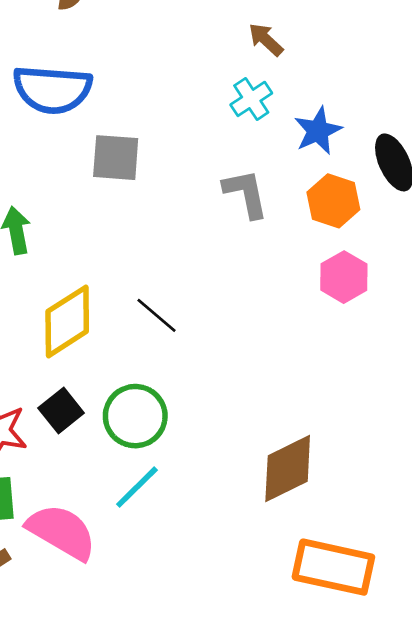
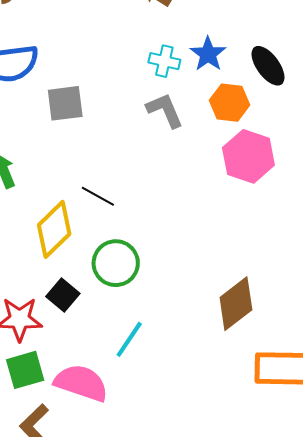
cyan cross: (251, 99) -> (164, 61), moved, turned -32
pink hexagon: (344, 277) -> (248, 156), size x1.4
black line: (156, 315) -> (98, 196), moved
green circle: (135, 416) -> (116, 263), moved

